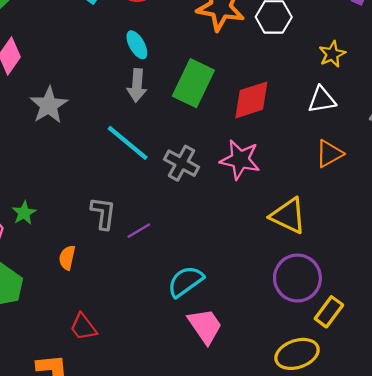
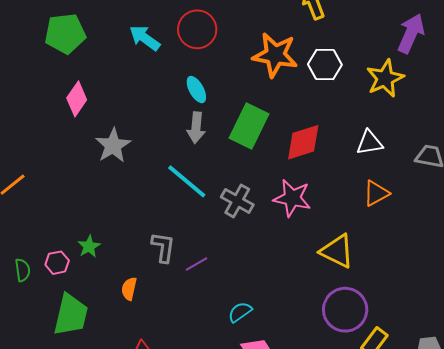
yellow star: (332, 54) -> (385, 78), moved, size x1.5
cyan semicircle: (185, 281) -> (240, 312), size x0.7

